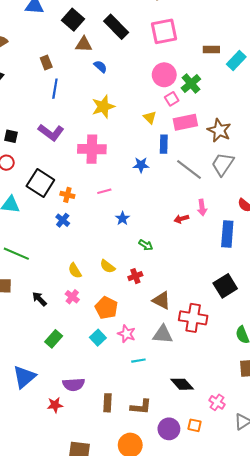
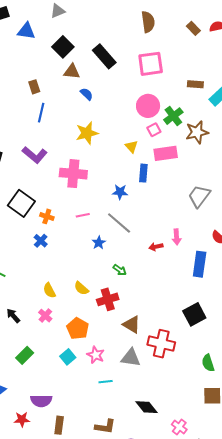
brown star: (219, 130) -> (197, 132), moved, turned 30
gray line: (189, 170) -> (119, 223), moved
red cross: (135, 276) -> (108, 299), size x1.5
brown rectangle: (107, 403) -> (59, 425), moved

